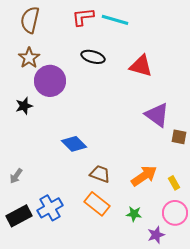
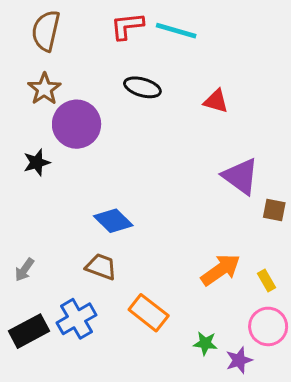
red triangle: (141, 66) -> (216, 101), size x0.7
brown trapezoid: (100, 174) -> (101, 267), moved
green star: (134, 214) -> (205, 343), moved

